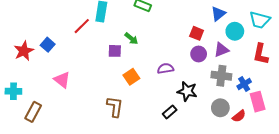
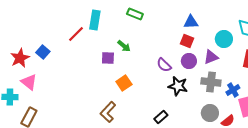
blue triangle: (218, 14) -> (191, 22), moved, turned 35
purple semicircle: (166, 68) -> (164, 65), moved, turned -126
pink triangle: (62, 80) -> (29, 82), moved
black star: (187, 91) -> (178, 86), moved
brown L-shape: (115, 107) -> (108, 112), turned -145

